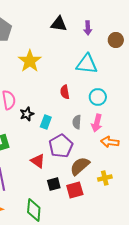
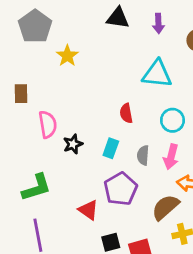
yellow star: (30, 61) -> (67, 56), moved, size x0.7
cyan rectangle: (46, 122) -> (111, 148), moved
brown semicircle: (80, 166) -> (165, 207), moved

